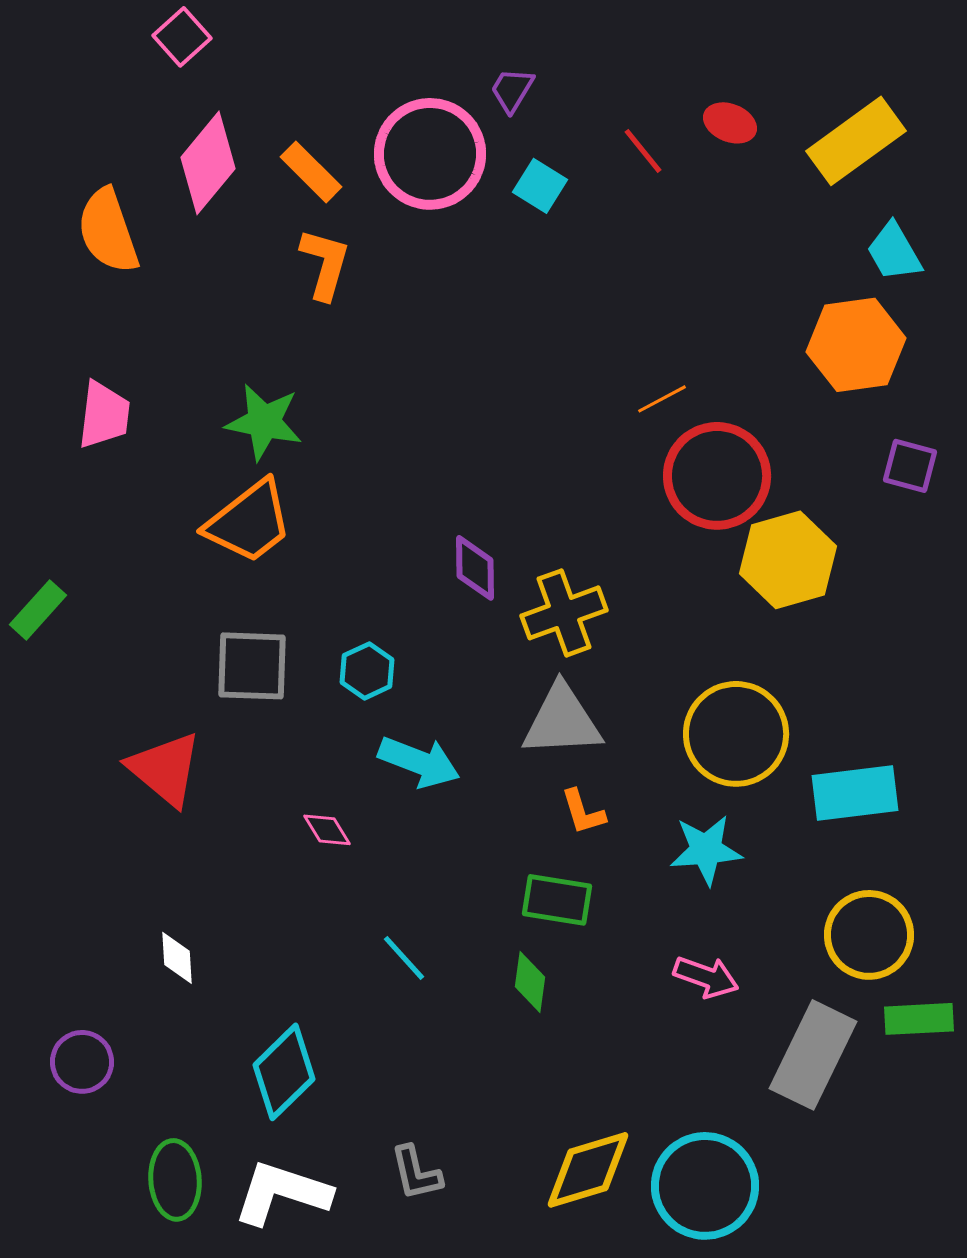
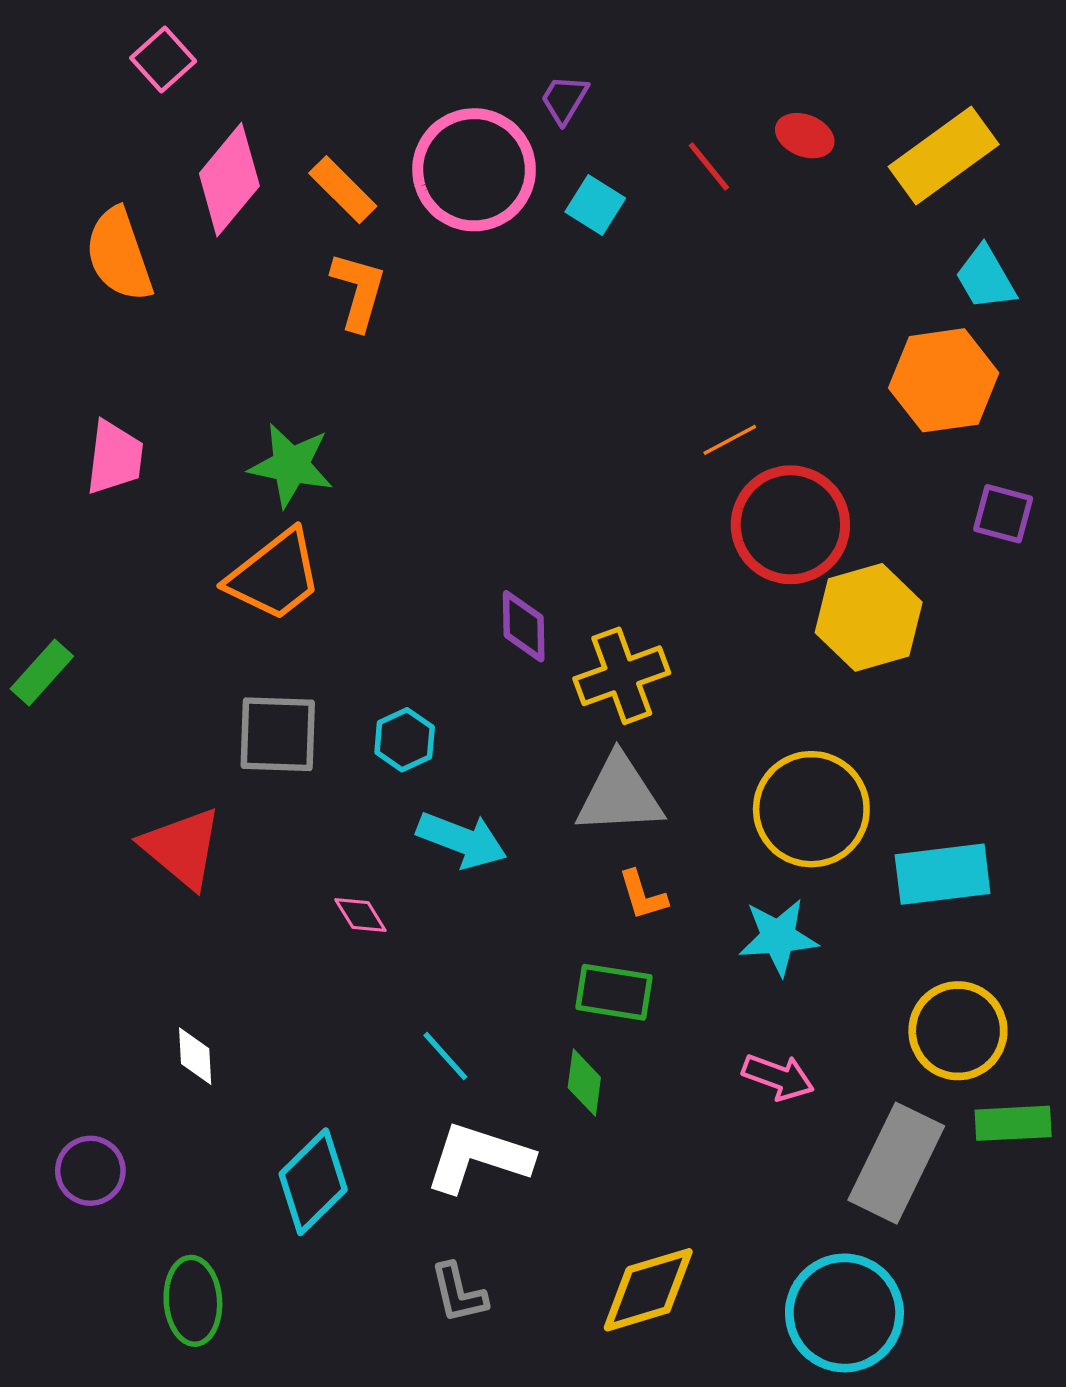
pink square: (182, 37) -> (163, 60), moved
cyan circle: (705, 1186) -> (844, 1313), moved
white L-shape: (282, 1193) -> (478, 1158), moved

